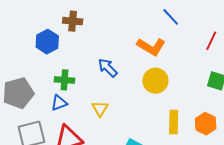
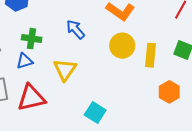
yellow triangle: (100, 109) -> (65, 70), size x1.4
yellow rectangle: (174, 122) -> (151, 55), moved

